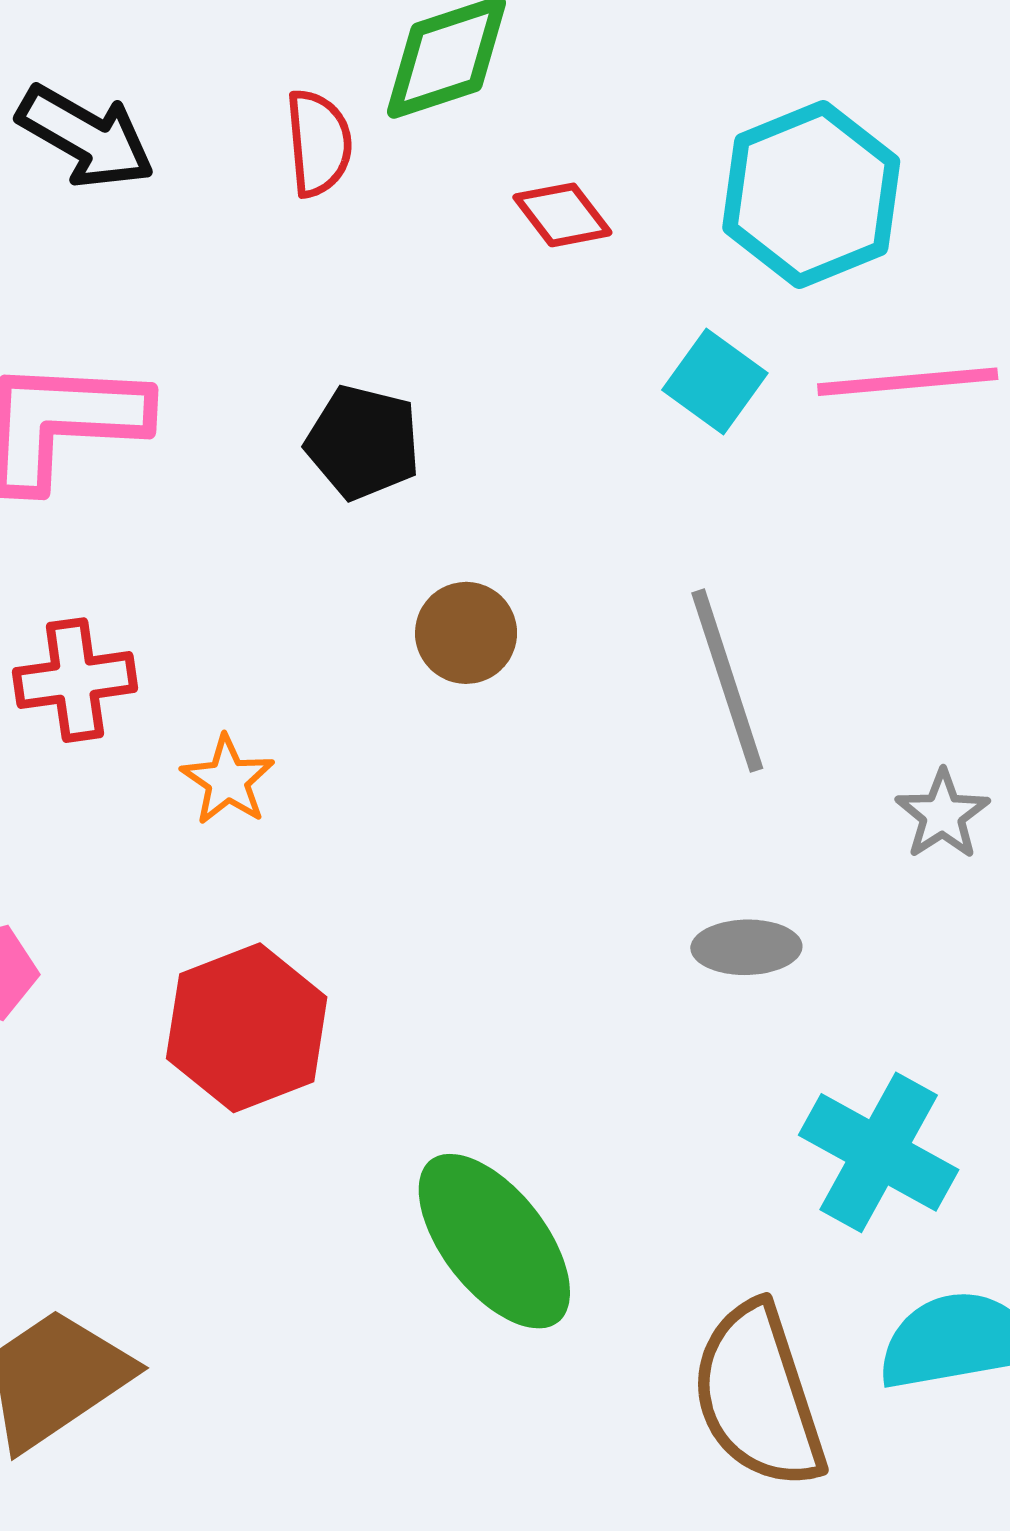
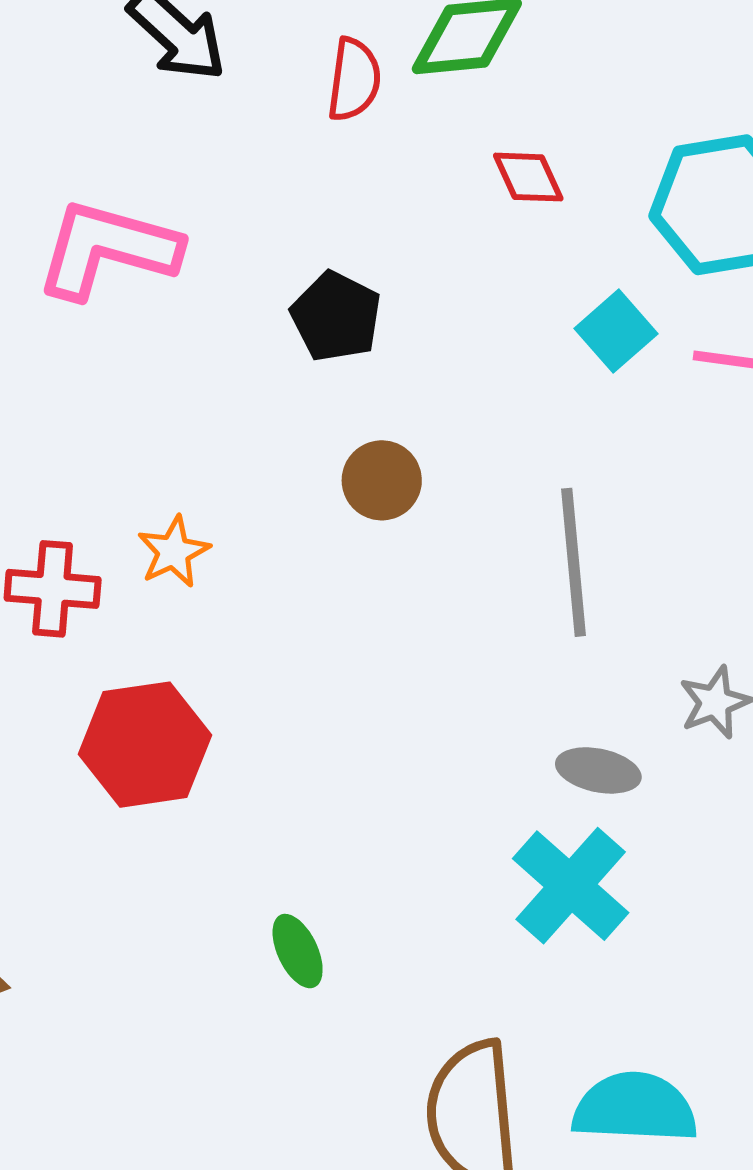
red cross: (75, 680) -> (53, 589), moved
gray ellipse: (746, 947) -> (598, 770), moved
cyan cross: (879, 1152) -> (571, 886), moved
green ellipse: (494, 1241) -> (298, 951), size x0.5

